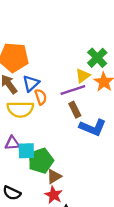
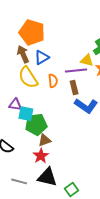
yellow triangle: (83, 76) -> (87, 60), turned 40
orange semicircle: (41, 97) -> (53, 81), moved
yellow semicircle: (20, 109) -> (28, 77), turned 45

